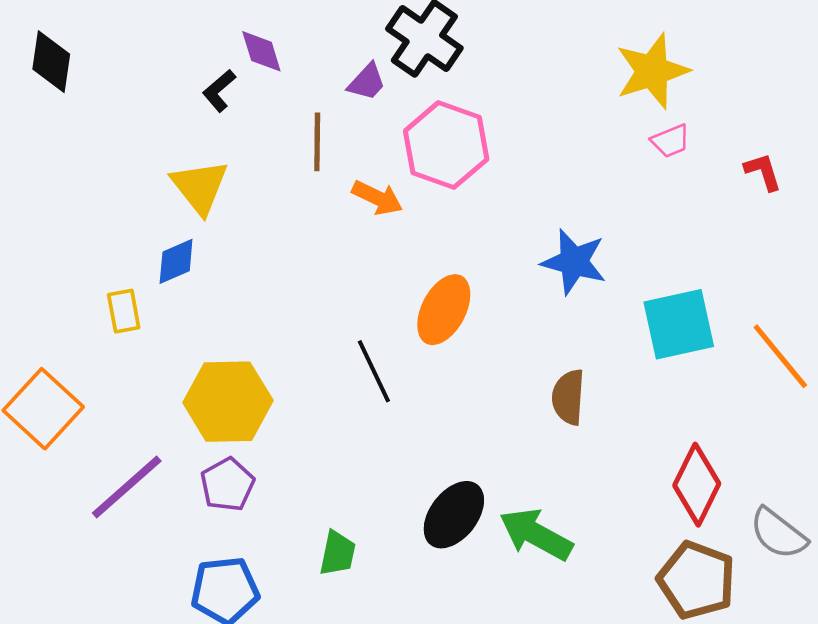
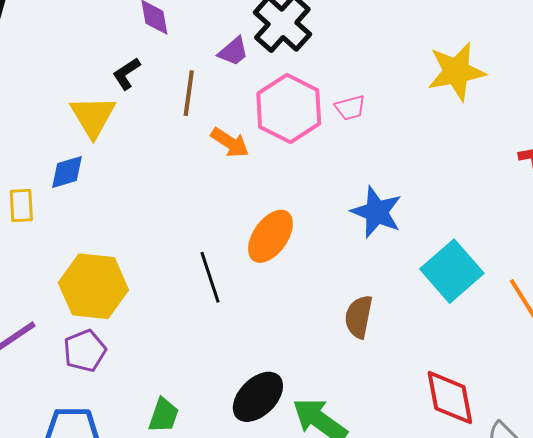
black L-shape: (219, 91) -> (126, 74), moved
pink trapezoid: (670, 141) -> (350, 108), moved
cyan square: (679, 324) -> (452, 271), turned -36
red diamond: (697, 485) -> (450, 398), turned -44

